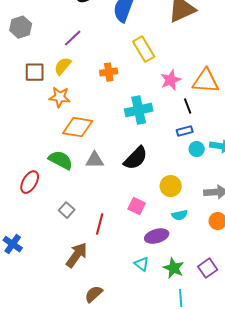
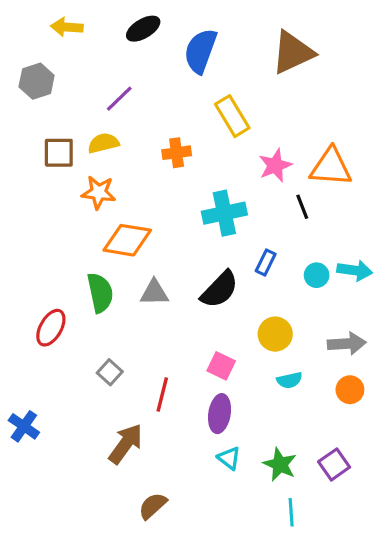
yellow semicircle: (63, 66) -> (103, 143), turned 36
blue rectangle: (185, 131) -> (266, 262), moved, turned -49
green semicircle: (61, 160) -> (100, 293), turned 50
purple ellipse: (157, 236) -> (220, 414), moved, turned -65

